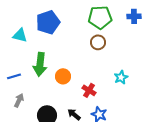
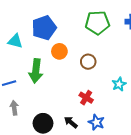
brown circle: (98, 42) -> (88, 62), moved
orange circle: (63, 76) -> (59, 51), moved
gray arrow: (19, 100) -> (14, 108), turned -32

